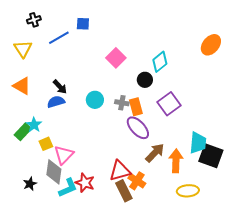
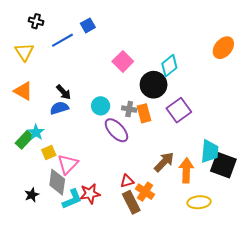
black cross: (34, 20) -> (36, 21), turned 32
blue square: (83, 24) -> (88, 25), turned -32
black circle: (145, 80) -> (154, 85), size x1.6
purple ellipse: (138, 128) -> (116, 130), moved
red triangle: (120, 171) -> (127, 181), size x0.6
red star: (85, 183) -> (90, 194), turned -30

